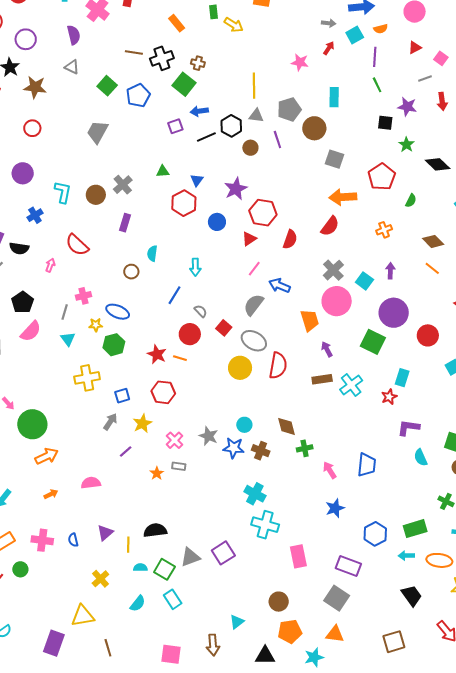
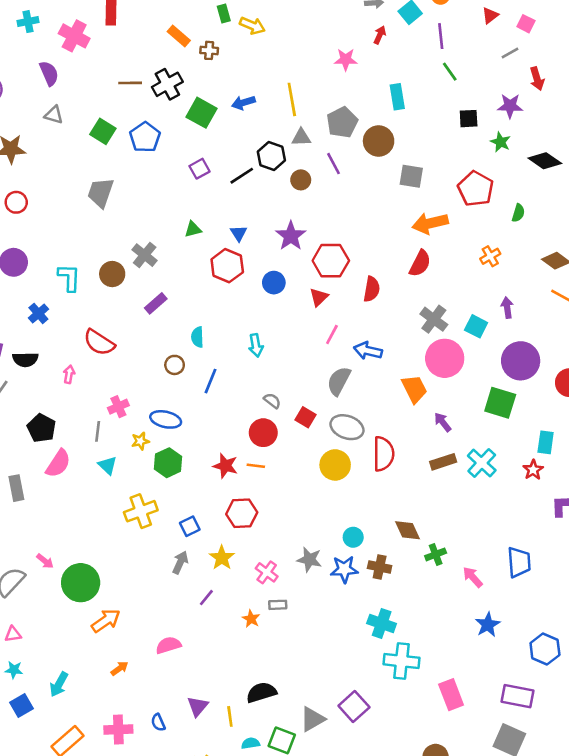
brown cross: (198, 63) -> (209, 50), moved
purple star: (407, 107) -> (510, 106), moved
blue arrow: (199, 111) -> (243, 103), moved
purple rectangle: (125, 223) -> (156, 303), turned 42
blue line: (175, 295) -> (210, 381), moved

